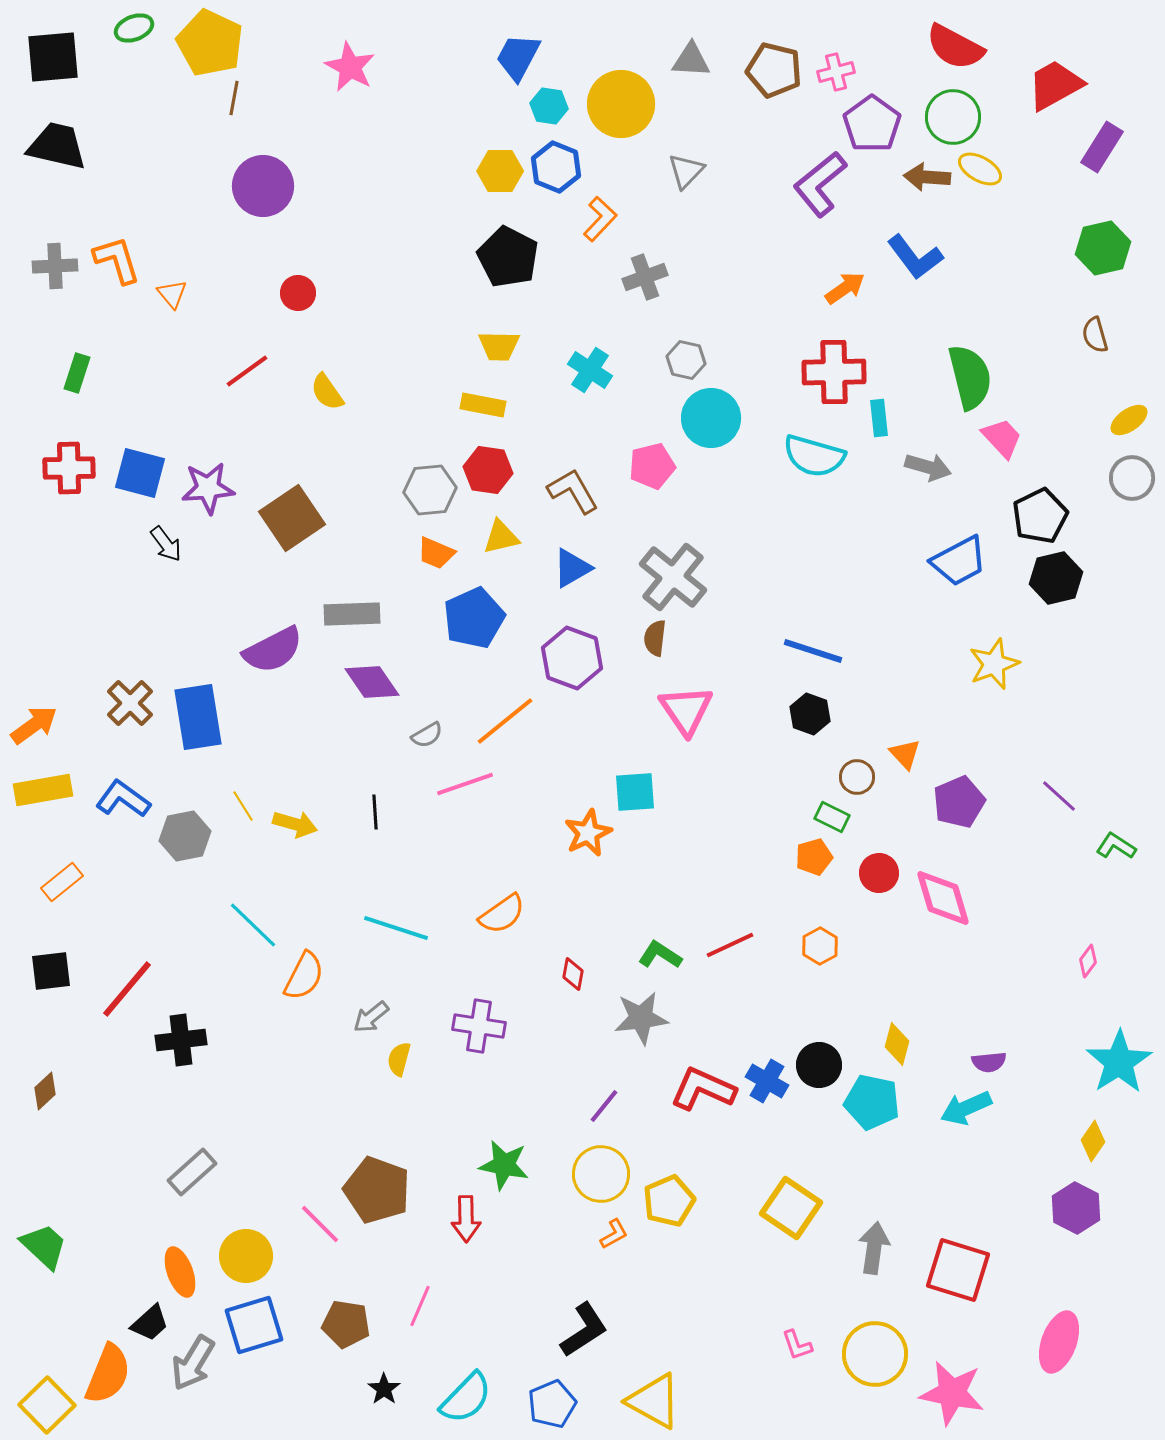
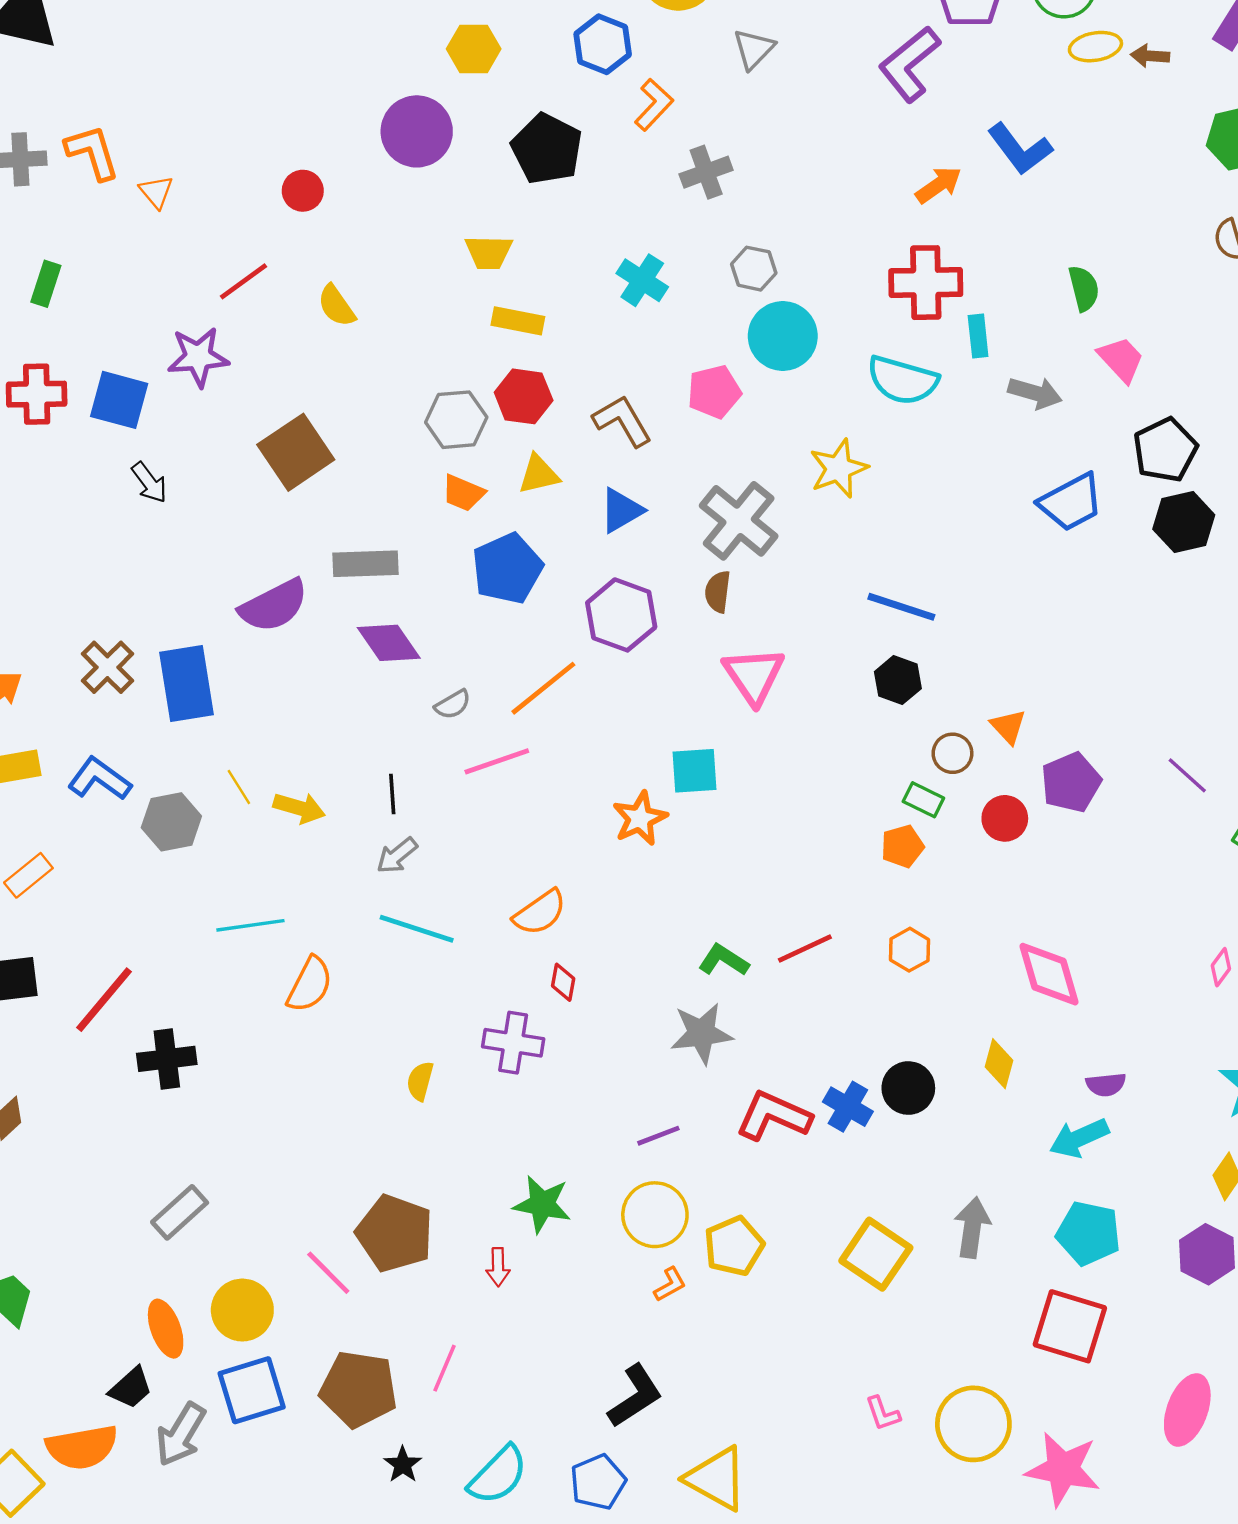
yellow ellipse: (980, 169) -> (1095, 47), turned -39
yellow hexagon: (500, 171) -> (474, 49), moved
brown arrow: (927, 177) -> (1150, 56), moved, size x0.7
purple circle: (263, 186) -> (417, 131), moved
yellow trapezoid: (499, 346) -> (489, 252), moved
green semicircle: (970, 377) -> (1084, 288), size x0.6
purple star: (208, 488) -> (198, 357), moved
yellow star: (994, 664) -> (839, 469), moved
red circle: (879, 873) -> (1005, 818), moved
pink diamond: (943, 898) -> (1049, 974), moved
cyan line: (253, 925) -> (250, 925), turned -52
red diamond: (573, 974) -> (563, 982), moved
gray arrow: (371, 1017) -> (397, 856), moved
cyan pentagon: (872, 1102) -> (1088, 1233), moved
purple line: (604, 1106) -> (658, 1136), turned 30
red arrow: (466, 1219) -> (498, 1267), size x0.7
gray arrow: (874, 1248) -> (972, 1227), moved
brown pentagon: (346, 1324) -> (359, 1389), size x1.4
orange semicircle: (108, 1374) -> (82, 1447), turned 58

